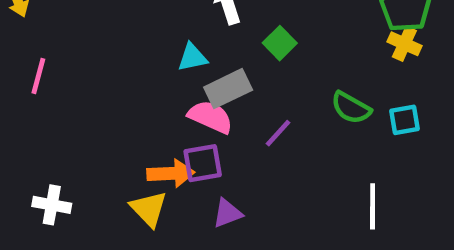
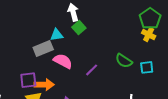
green square: (280, 43) -> (79, 28), moved
gray rectangle: (228, 89) -> (43, 49), moved
purple square: (203, 163) -> (28, 80), moved

